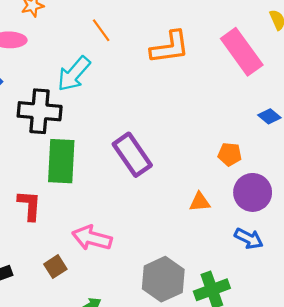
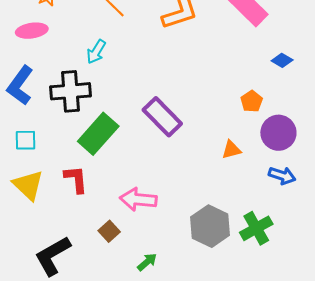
cyan arrow: (74, 74) -> (96, 52), size x0.7
orange pentagon: (230, 154) -> (252, 101), turned -30
green rectangle: (61, 161) -> (98, 134), turned 48

